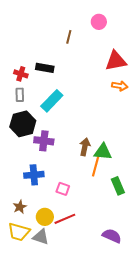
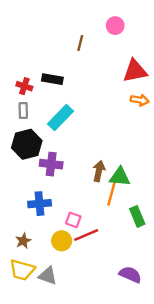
yellow circle: (45, 217) -> (62, 241), moved
red line: (65, 219) -> (86, 235), moved

